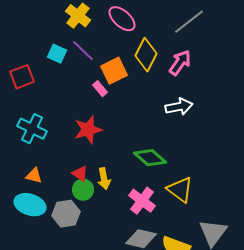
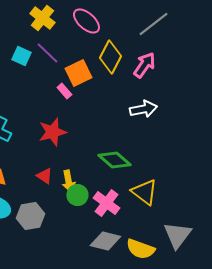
green circle: (83, 190) -> (77, 195), moved

